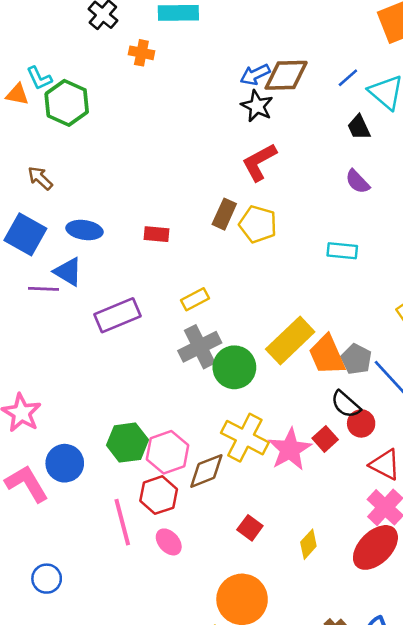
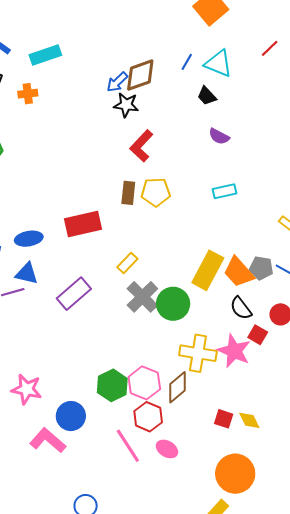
red rectangle: (157, 234) -> (83, 224), size x1.8
black semicircle: (346, 404) -> (241, 308), moved, turned 30
yellow diamond: (308, 544) -> (249, 420), moved, turned -50

